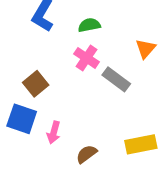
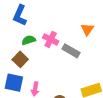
green semicircle: (89, 25) -> (29, 40), moved

